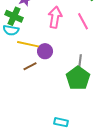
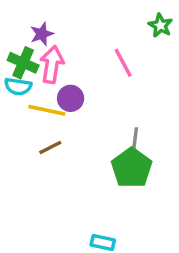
pink arrow: (55, 17) -> (52, 64), moved
pink line: (83, 21) -> (123, 63), moved
purple circle: (45, 51) -> (71, 98), moved

